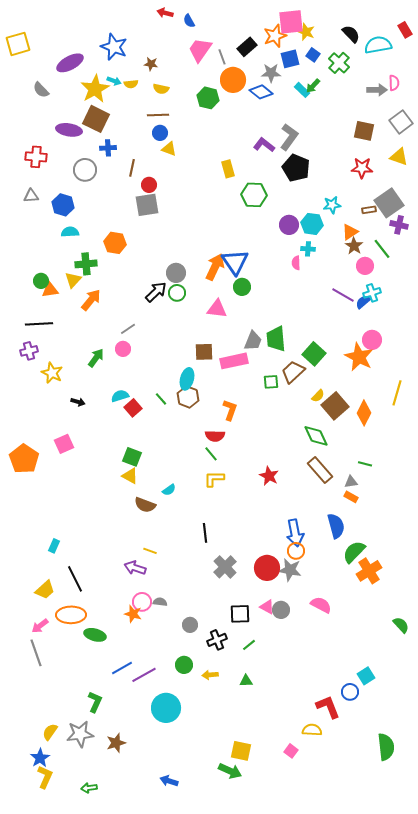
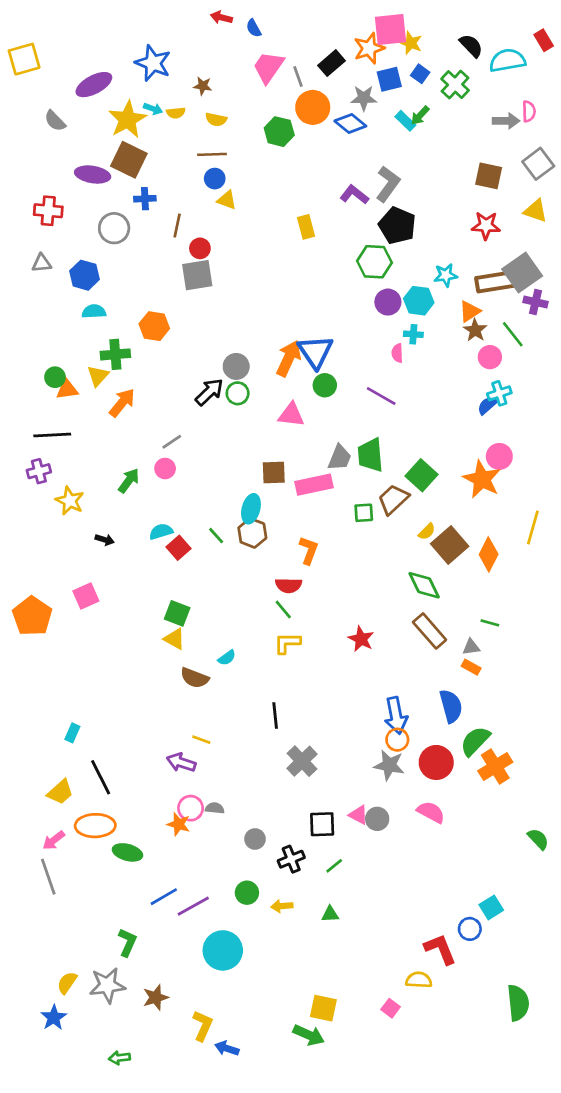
green hexagon: (254, 195) -> (374, 262), moved
brown rectangle: (369, 210) -> (495, 282), size x2.0
purple line: (343, 295) -> (381, 396), moved
red circle: (267, 568) -> (436, 762), moved
yellow L-shape: (45, 777) -> (203, 1026), moved

